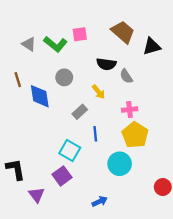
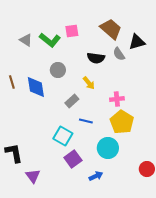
gray semicircle: (126, 76) -> (119, 54), moved
brown line: (18, 80) -> (12, 82), moved
blue line: (95, 134) -> (86, 121), turned -72
purple square: (62, 176) -> (73, 159), moved
blue arrow: (100, 201) -> (96, 176), moved

